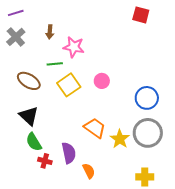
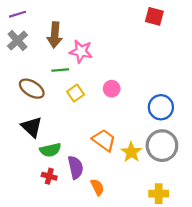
brown arrow: (50, 32) -> (55, 35), size x1.6
yellow square: (69, 85) -> (76, 93), size x0.7
green semicircle: (34, 142) -> (50, 150), moved, turned -72

